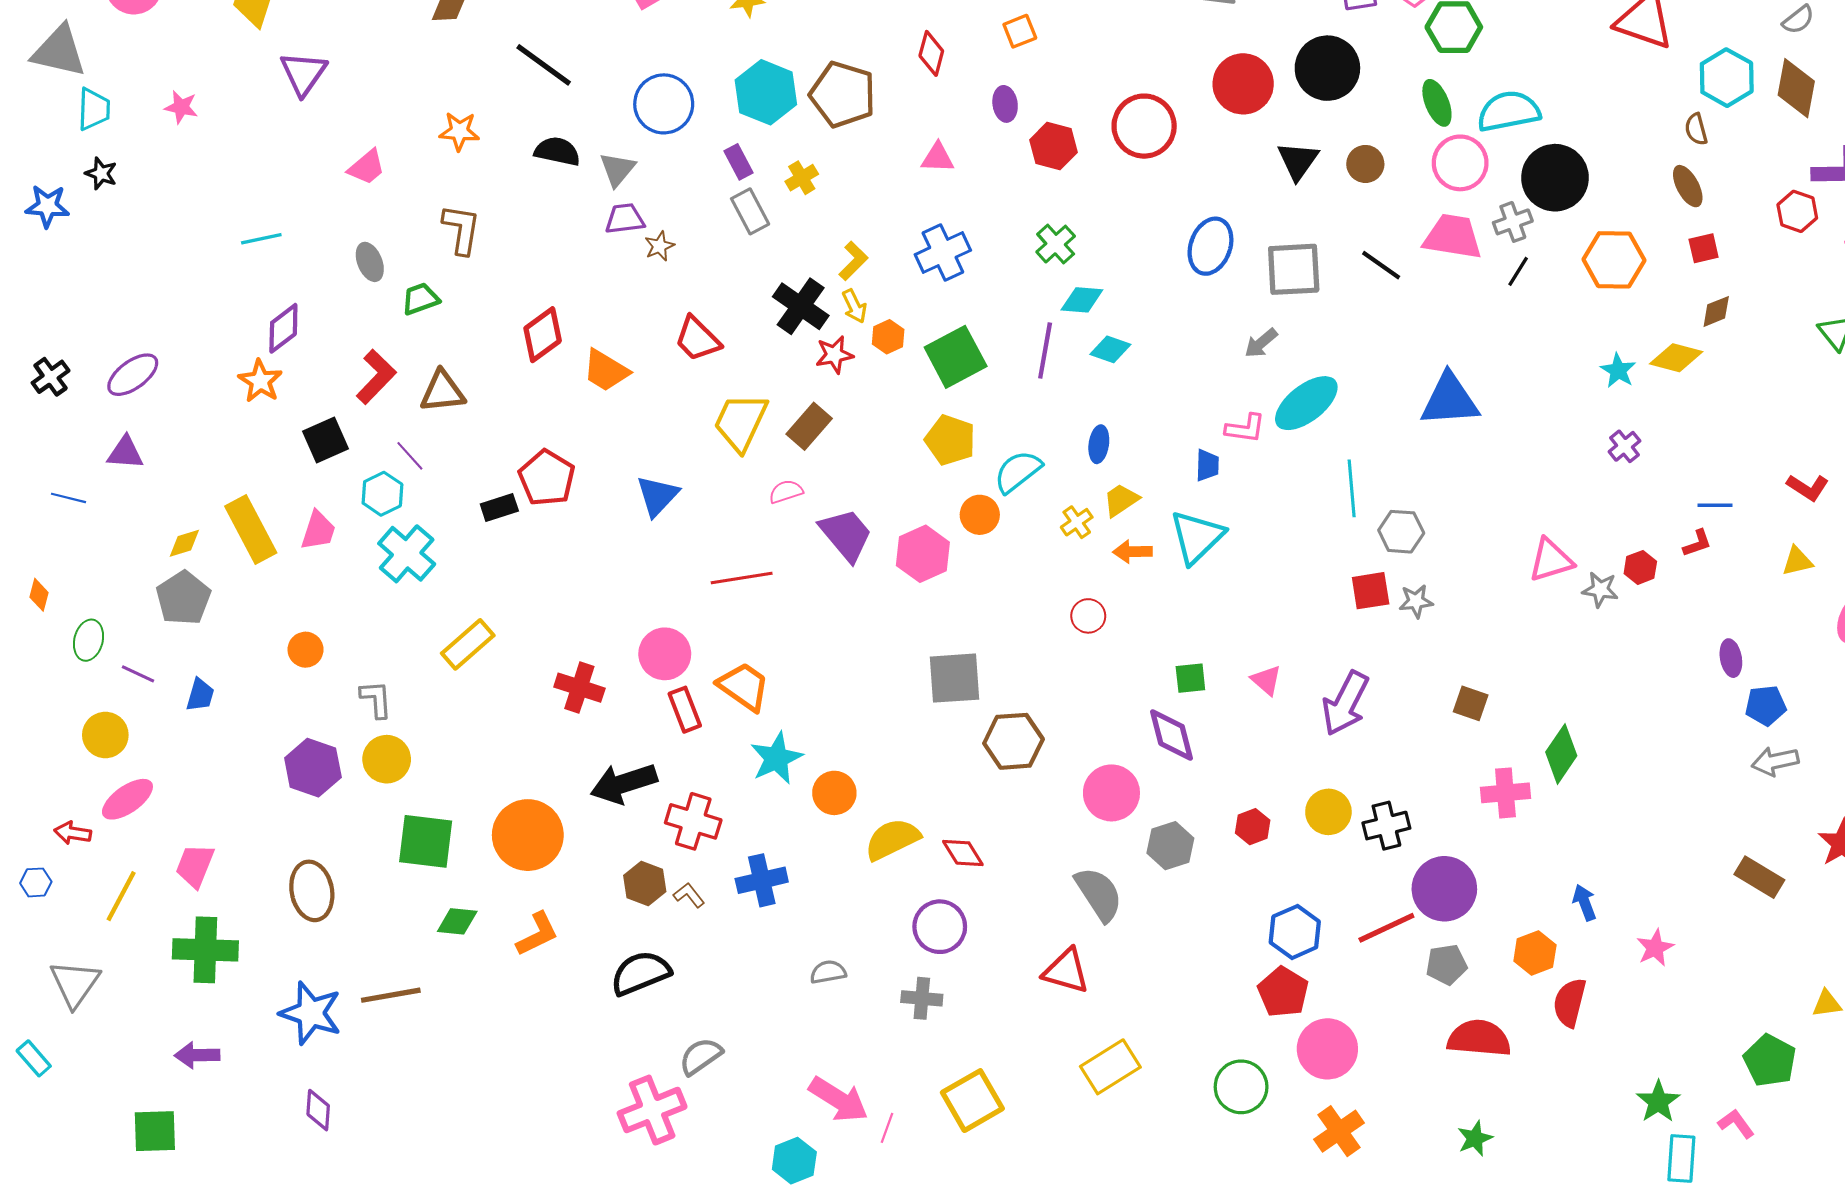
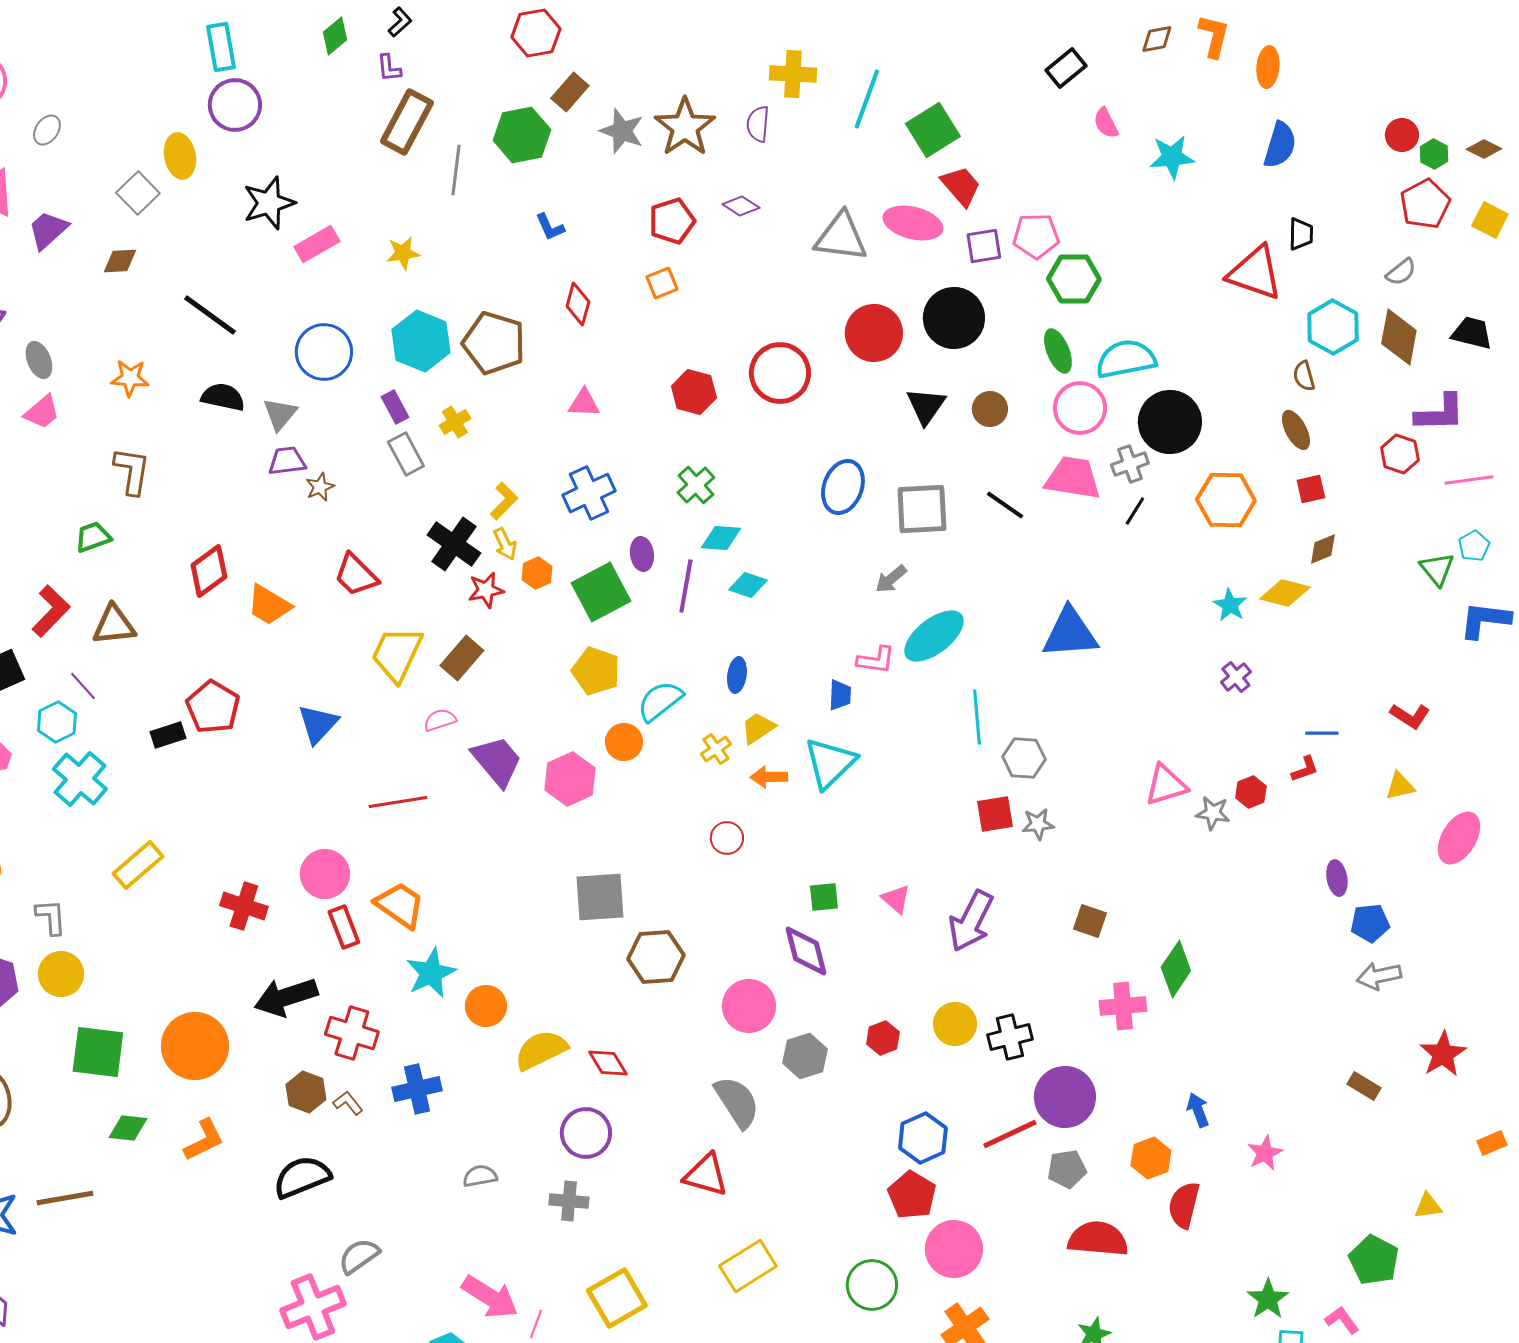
purple ellipse: (1005, 104) -> (642, 554), moved
gray ellipse: (370, 262) -> (39, 360), moved
brown rectangle: (1759, 877) -> (1364, 1086), size x0.7

